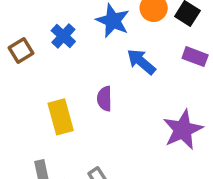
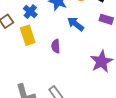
yellow rectangle: (61, 117) -> (28, 35), moved

